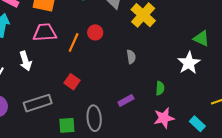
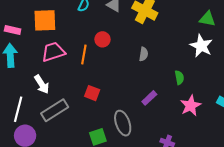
gray semicircle: (131, 57) -> (144, 54), turned 32
gray rectangle: (38, 103) -> (55, 110), moved

